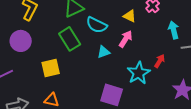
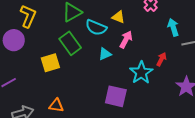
yellow triangle: (130, 16) -> (118, 17), moved
purple circle: (21, 41) -> (14, 40), moved
yellow square: (51, 68) -> (50, 63), moved

